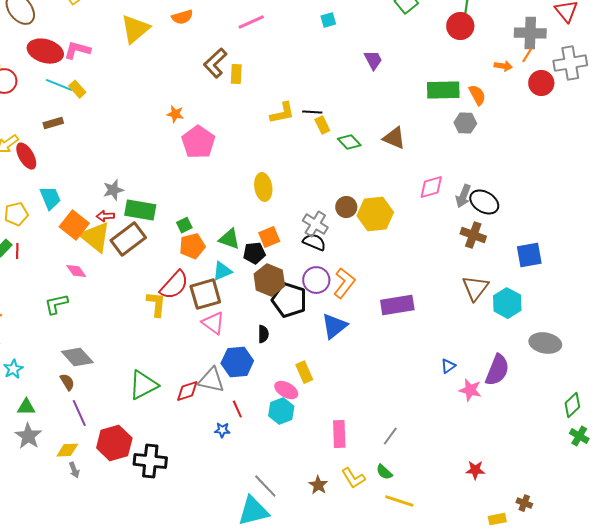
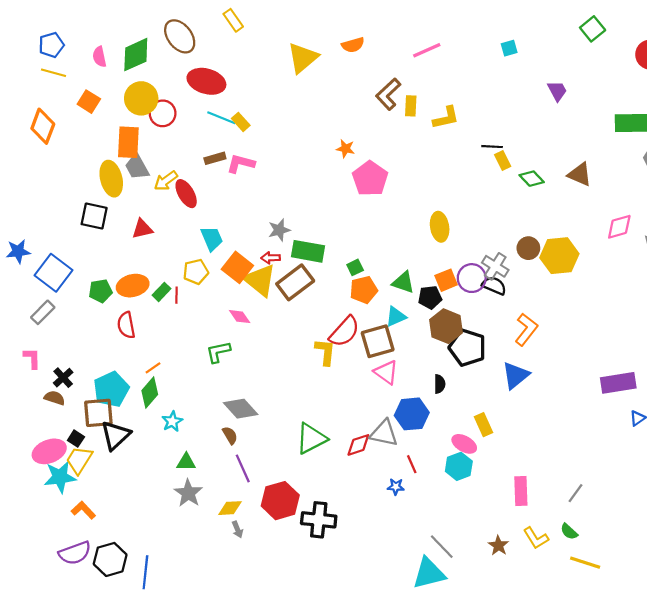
pink L-shape: (77, 50) -> (241, 164), moved
yellow L-shape: (282, 113) -> (446, 118), moved
yellow pentagon: (16, 214) -> (196, 272), moved
purple circle: (316, 280) -> (472, 278), moved
purple rectangle: (397, 305) -> (618, 383), moved

